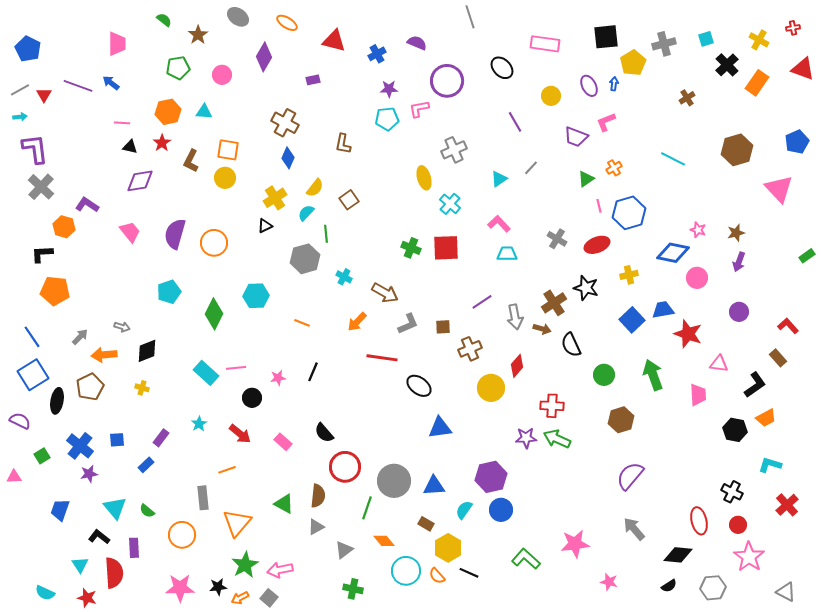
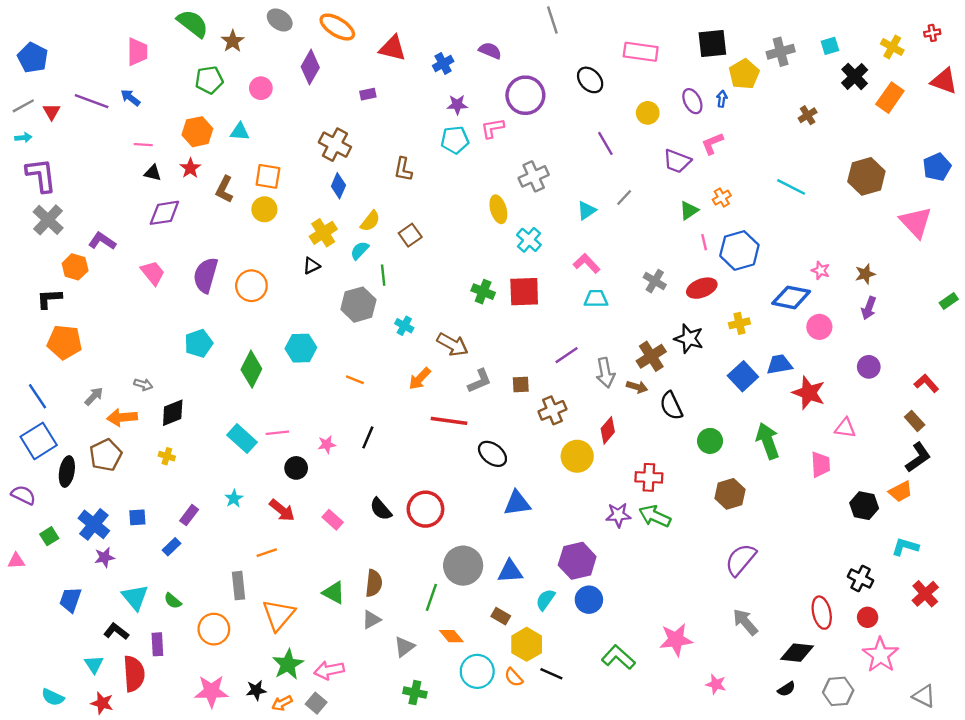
green semicircle: (164, 20) -> (193, 24), size x1.8
orange ellipse: (287, 23) -> (337, 27), size x1.4
black L-shape: (755, 385) -> (918, 457), moved
red circle: (345, 467) -> (425, 509), moved

